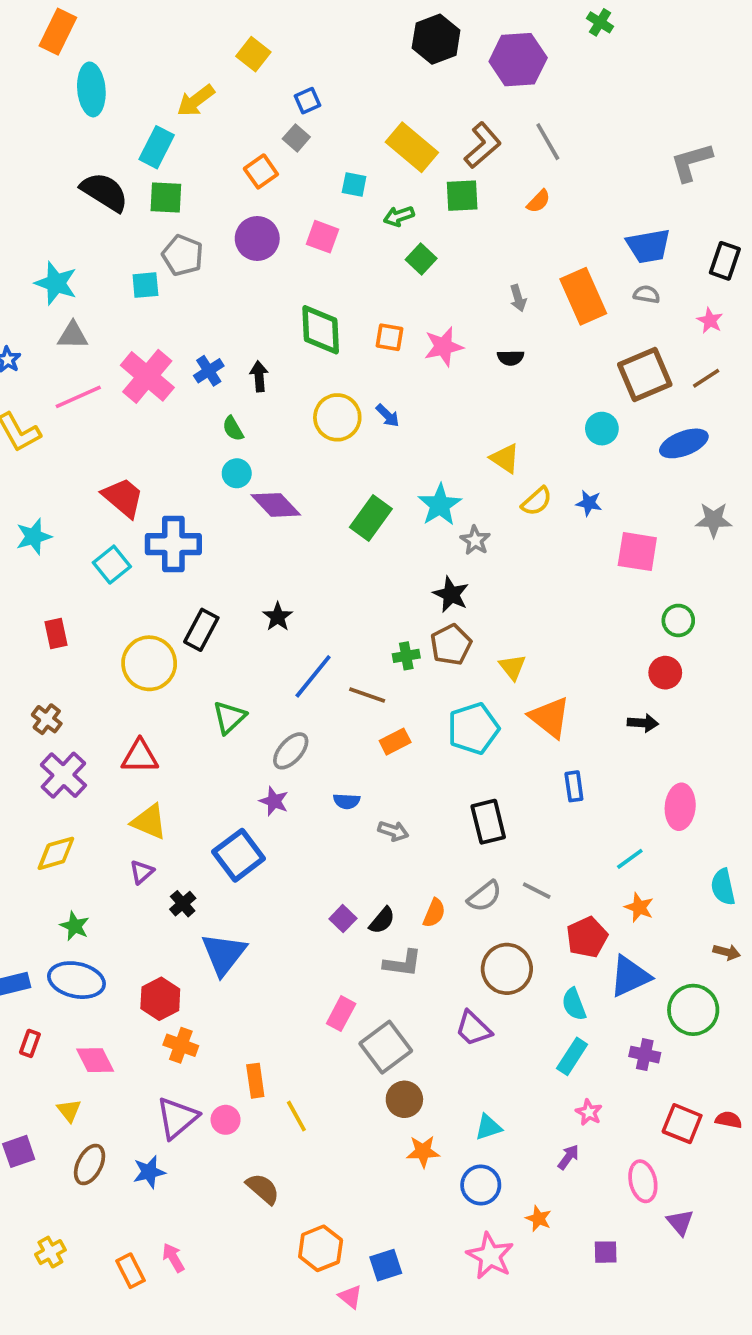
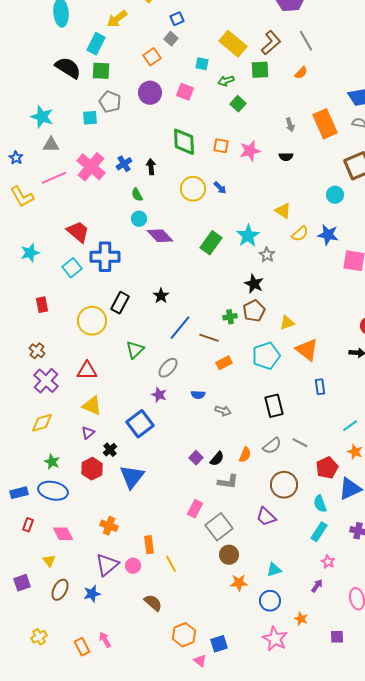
blue star: (589, 503) -> (328, 235), size x1.5
yellow triangle: (512, 667) -> (287, 323), turned 49
red hexagon: (160, 999) -> (92, 469), moved

